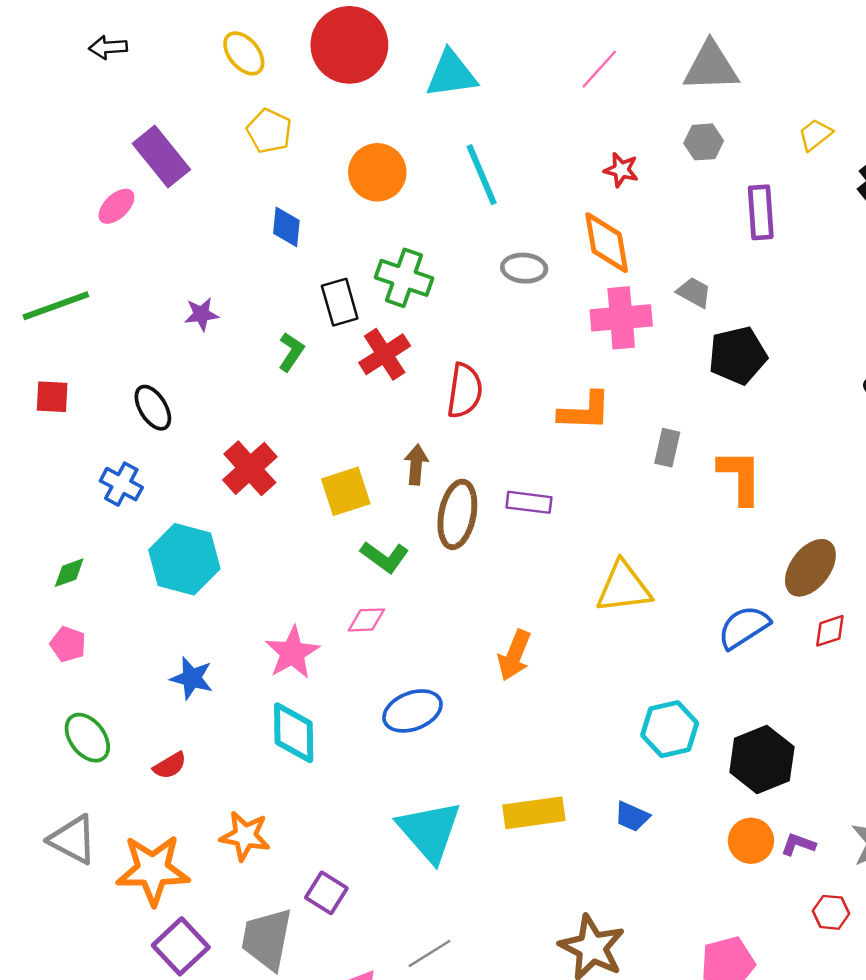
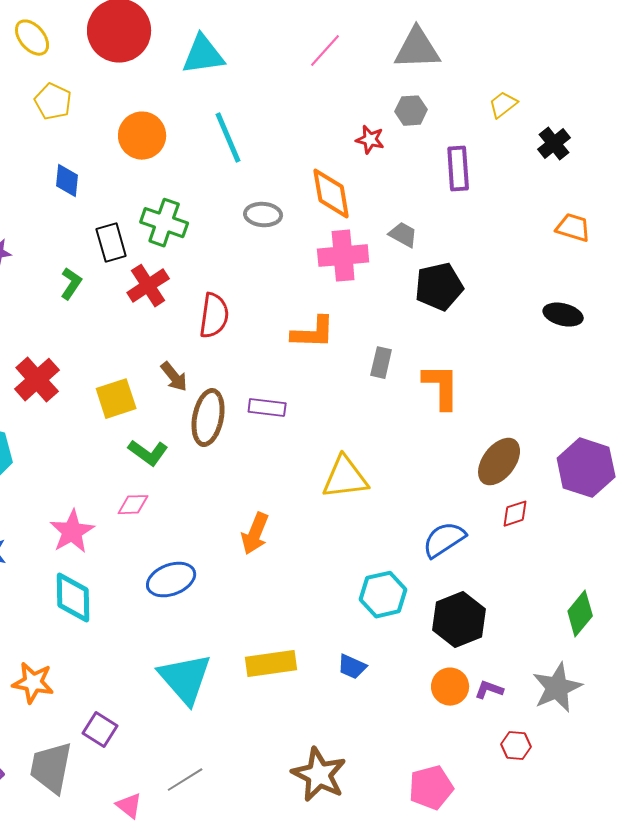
red star: (621, 170) -> (370, 140), moved
brown arrow: (416, 465) -> (174, 377), turned 136
blue semicircle: (744, 627) -> (444, 540), moved

